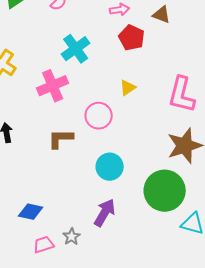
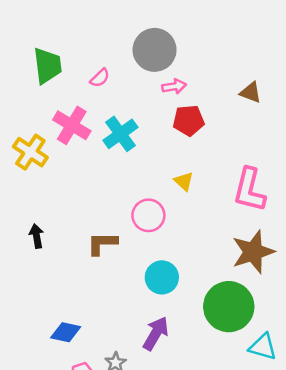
brown triangle: (162, 15) -> (251, 92), moved
red pentagon: (132, 38) -> (189, 120), turned -30
pink cross: (53, 86) -> (72, 125), moved, turned -36
yellow triangle: (128, 88) -> (184, 181), turned -42

